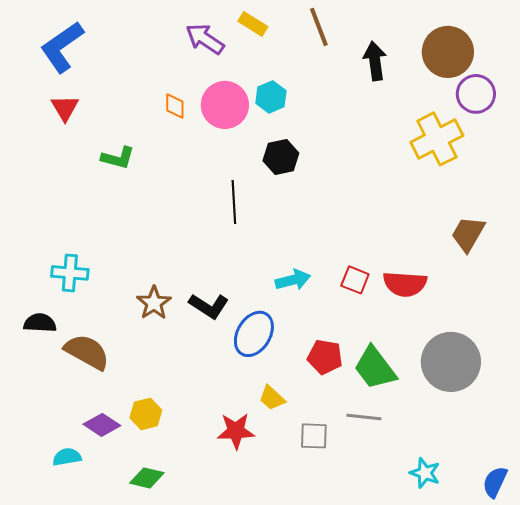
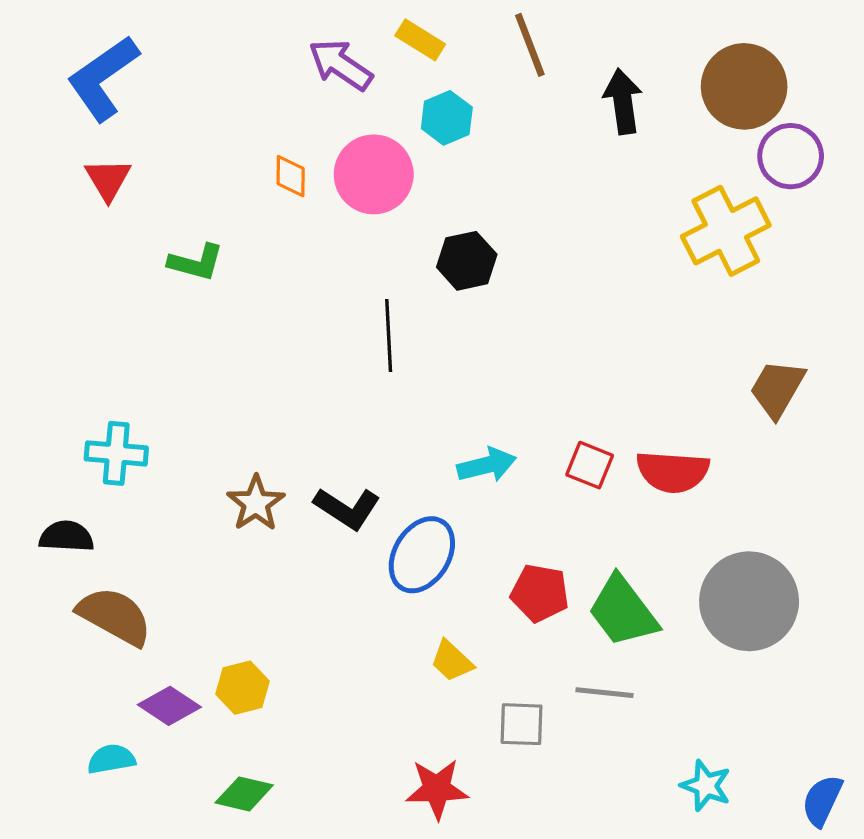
cyan hexagon: (271, 97) -> (447, 118), moved
brown semicircle: (87, 352) -> (115, 616), moved
red star: (236, 431) -> (437, 789), moved

